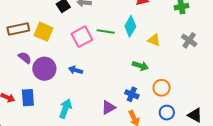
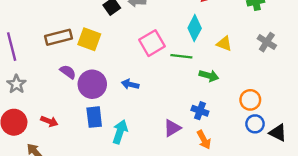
green line: (106, 32) -> (181, 56), moved
pink square: (82, 37) -> (152, 43), moved
orange circle: (162, 88) -> (250, 100), moved
blue rectangle: (28, 98) -> (94, 117), moved
blue circle: (167, 113) -> (255, 124), moved

